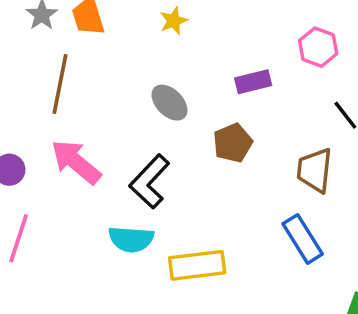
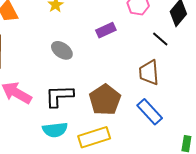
brown pentagon: (233, 143) -> (105, 100), moved, size x1.4
black L-shape: (150, 182) -> (59, 96), turned 56

